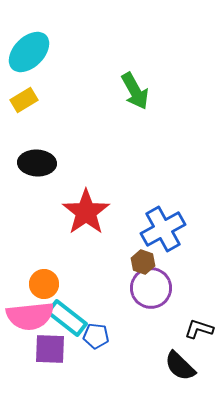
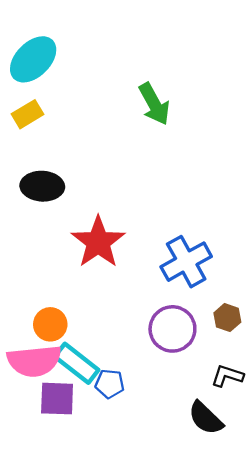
brown hexagon: (143, 262) -> (227, 318), moved

